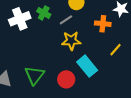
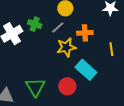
orange cross: (103, 24) -> (85, 33), moved
yellow line: (116, 50) -> (111, 49), turned -40

